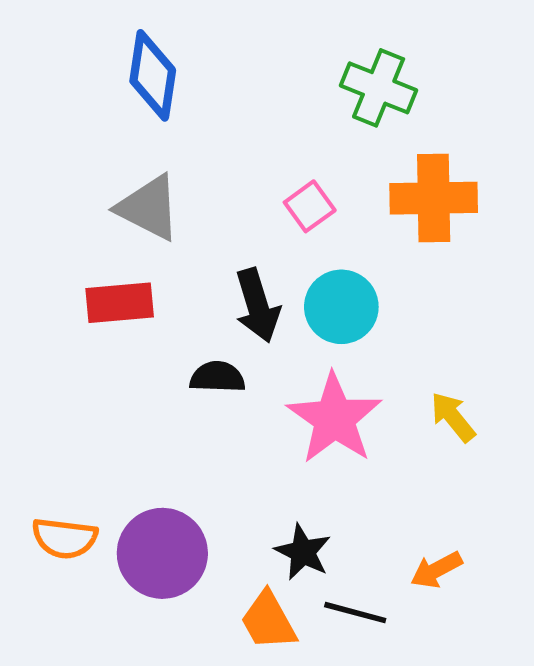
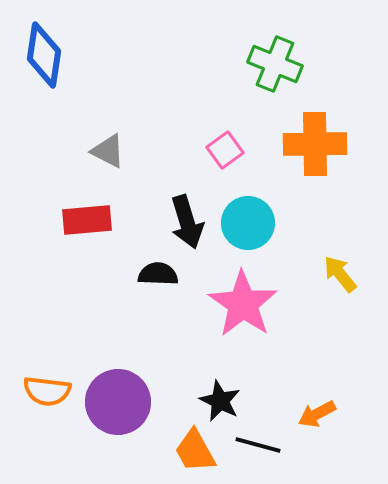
blue diamond: (153, 75) -> (44, 55), moved
gray triangle: (149, 208) -> (108, 151), size x0.7
yellow arrow: (453, 417) -> (340, 274), moved

